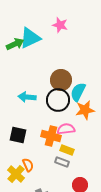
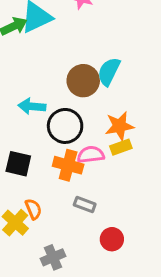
cyan semicircle: (78, 92) -> (109, 72), moved
black circle: (58, 100) -> (65, 126), moved
yellow rectangle: (67, 150) -> (121, 147), moved, turned -40

